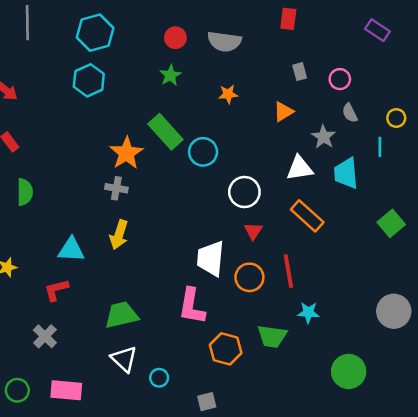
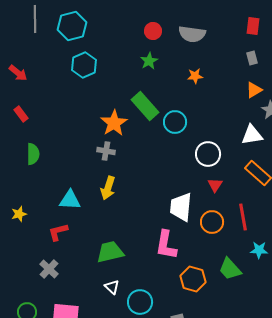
red rectangle: (288, 19) -> (253, 26), moved
cyan hexagon: (95, 33) -> (72, 26), moved
orange triangle: (283, 112) -> (254, 90), moved
green trapezoid: (272, 336) -> (230, 269), turned 40
white triangle: (124, 359) -> (112, 287), size x0.7
cyan circle: (159, 378) -> (140, 302), size x1.6

